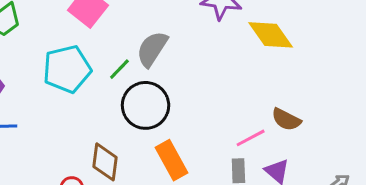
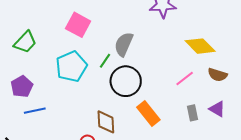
yellow diamond: (271, 35) -> (200, 46), moved
pink line: (251, 138) -> (185, 78), moved

